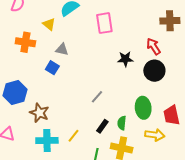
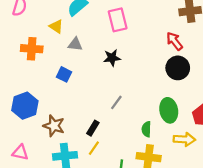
gray triangle: (62, 49) -> (75, 44), moved
black star: (125, 59) -> (112, 58), moved
black rectangle: (102, 126) -> (93, 128), moved

